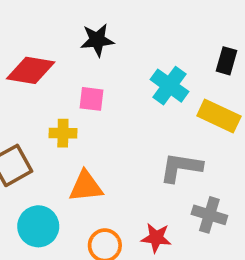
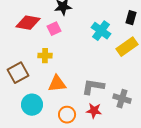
pink square: (91, 99) -> (54, 29), moved, turned -32
yellow rectangle: (219, 116) -> (127, 47), turned -60
gray L-shape: (181, 167) -> (93, 87), moved

